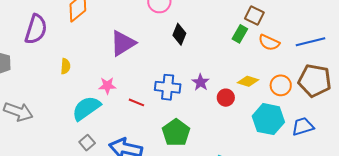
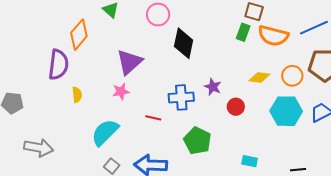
purple semicircle: (36, 29) -> (58, 65), moved
black diamond: (179, 34) -> (184, 43), size x1.4
orange semicircle: (269, 43) -> (273, 36), size x1.4
pink star: (107, 86) -> (121, 91), moved
red circle: (226, 98) -> (236, 107), moved

